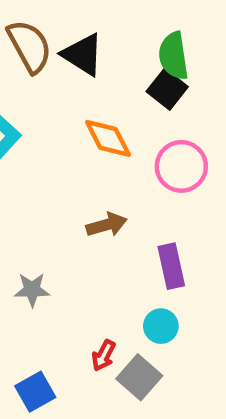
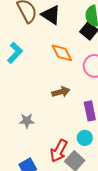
red arrow: (104, 355) -> (59, 151), size x1.6

